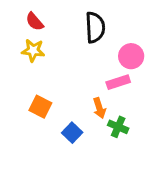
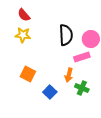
black semicircle: (95, 27) -> (66, 35), moved
orange arrow: (99, 108) -> (69, 75), turned 32

